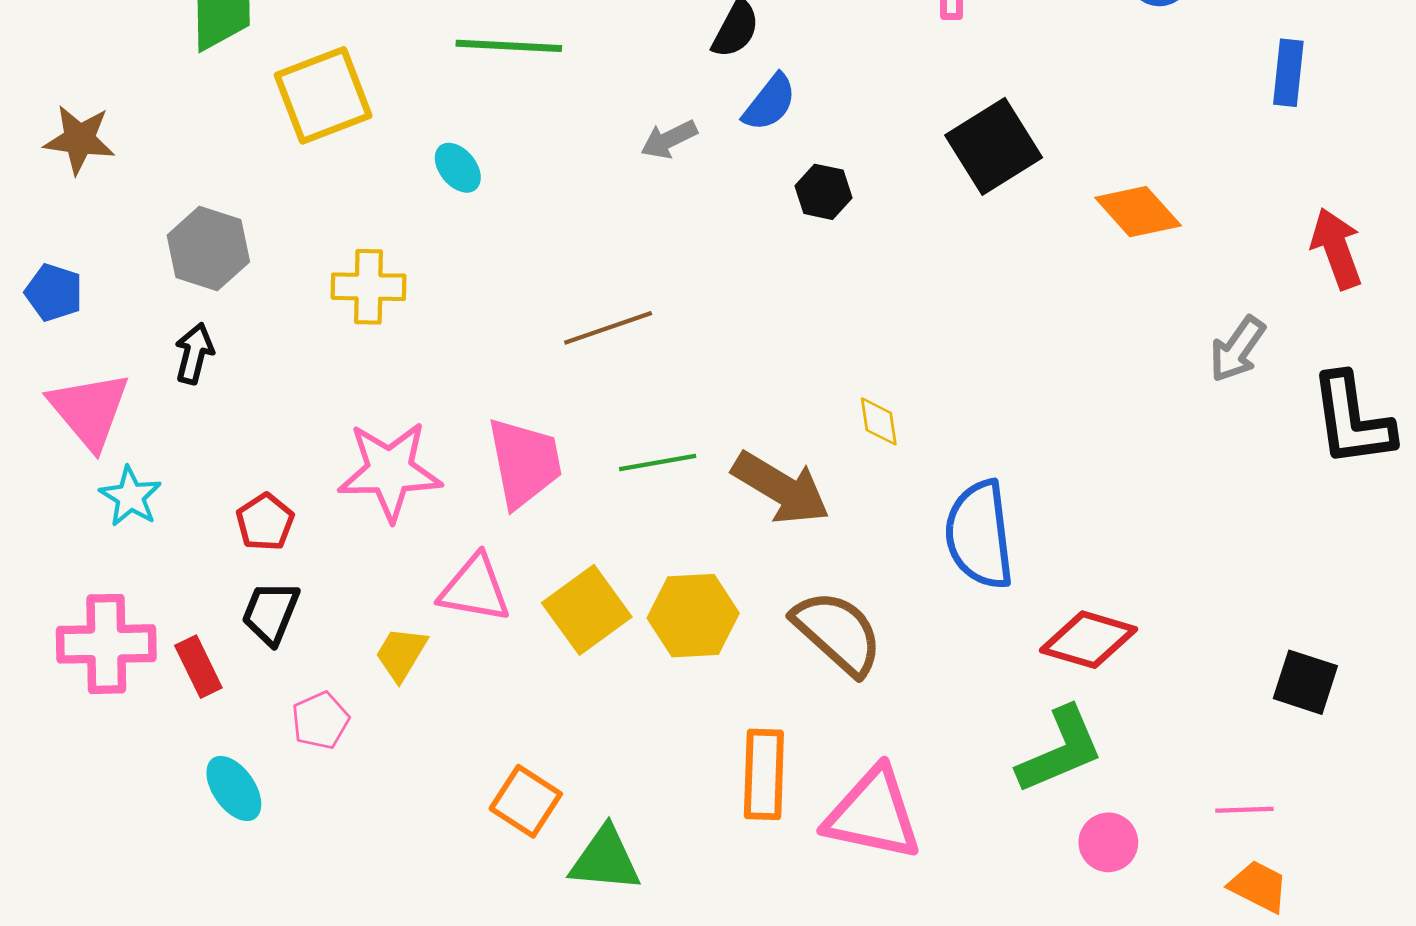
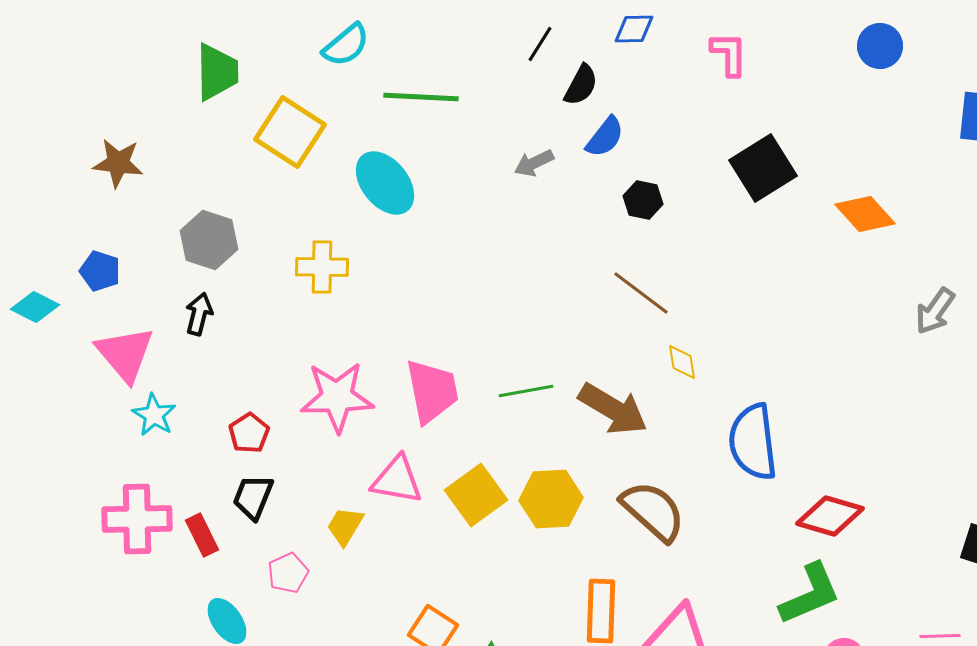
yellow square: (323, 95) -> (290, 132), turned -36
cyan ellipse: (458, 168) -> (385, 183), size x1.8
brown line: (608, 328) -> (641, 293), moved, turned 56

